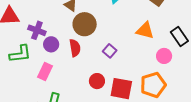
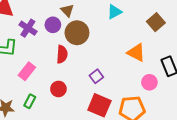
purple circle: (51, 44) -> (53, 25), moved
purple square: (110, 51) -> (96, 76), moved
red circle: (97, 81) -> (58, 89), moved

